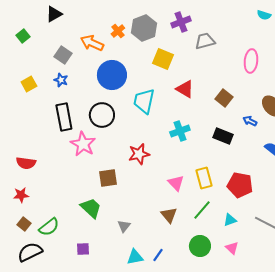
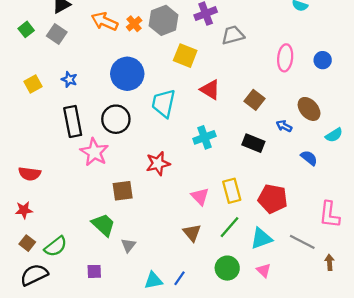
orange arrow: (92, 43) -> (105, 21), moved
gray square: (63, 55) -> (57, 34), moved
cyan triangle: (230, 220) -> (261, 238), size x1.5
gray triangle: (124, 226) -> (128, 245), moved

